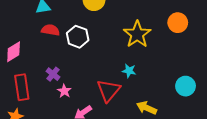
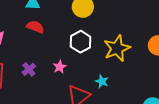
white hexagon: (78, 37) -> (81, 42), moved
pink star: (64, 91) -> (60, 67), moved

